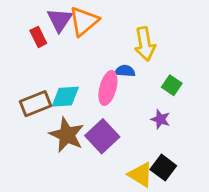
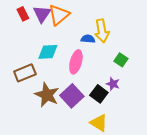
red rectangle: (38, 37) -> (23, 14), moved
blue semicircle: (125, 71) -> (88, 39), moved
cyan diamond: (65, 97) -> (48, 52), moved
black square: (163, 168) -> (99, 94), moved

